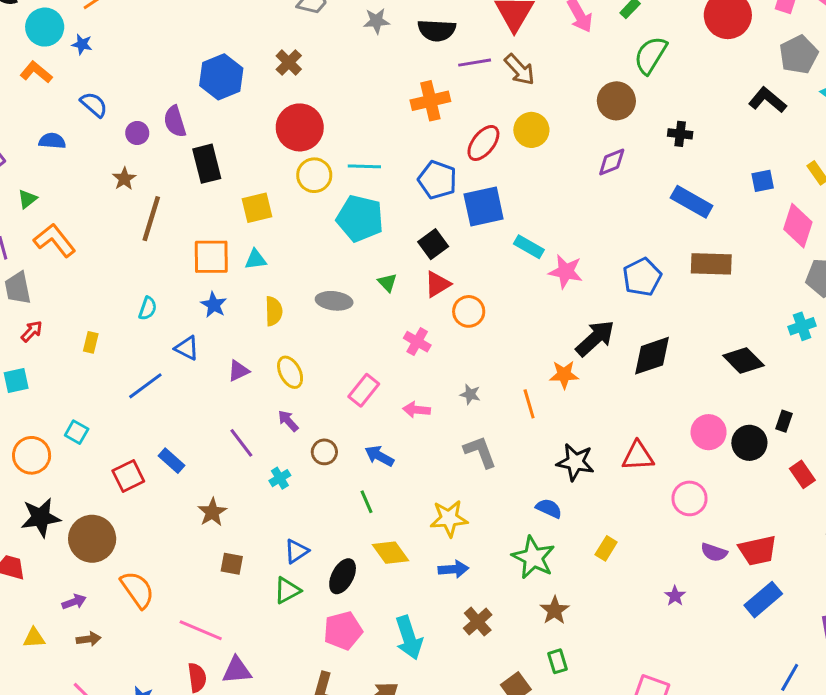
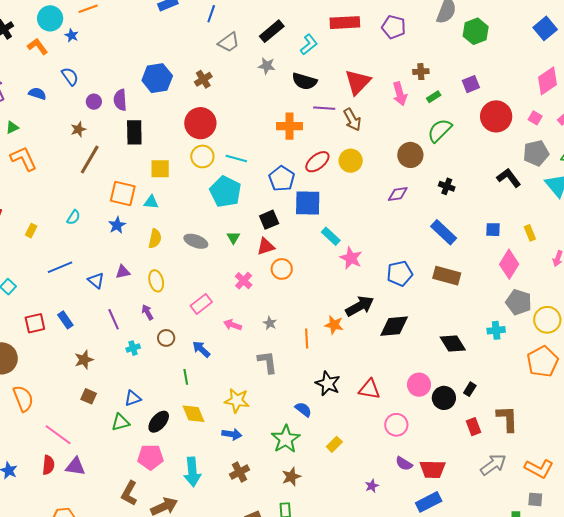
blue triangle: (187, 348) -> (96, 281), moved

